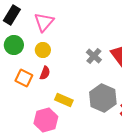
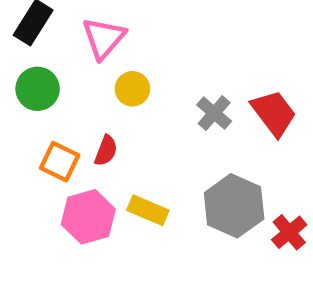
yellow circle: (43, 50) -> (132, 89), moved
pink hexagon: (46, 120) -> (88, 217), moved

